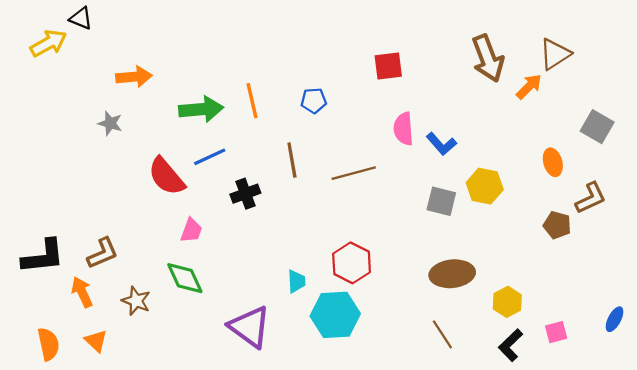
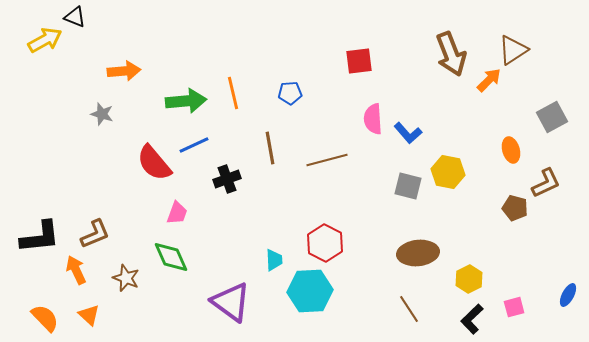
gray square: (597, 127) -> (552, 117), turned 32
orange semicircle: (48, 344) -> (45, 318), turned -32

